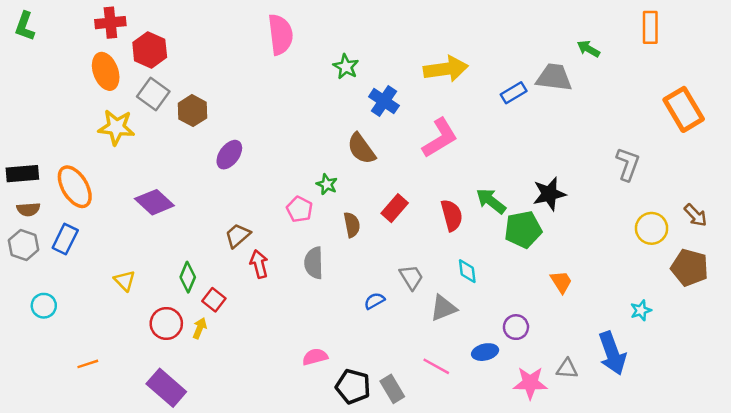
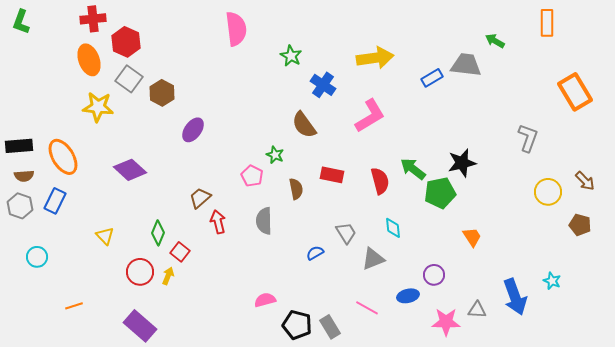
red rectangle: (395, 208) -> (332, 175), turned 60
brown pentagon: (690, 268) -> (580, 225), size x0.7
cyan star: (641, 310) -> (552, 281), moved, turned -30

